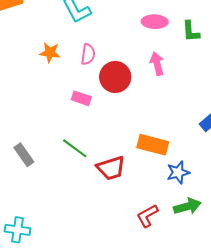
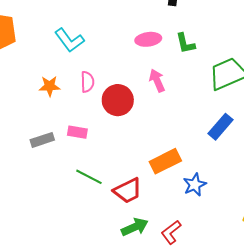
pink rectangle: (81, 98) -> (77, 132), moved
orange rectangle: (153, 145) -> (165, 161), turned -32
gray rectangle: (24, 155) -> (42, 140), moved, turned -65
green arrow: (187, 206) -> (135, 227), moved

